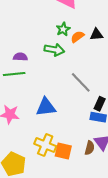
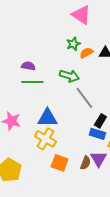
green arrow: (54, 50) -> (69, 76), moved
green line: (14, 74) -> (32, 82), moved
yellow cross: (45, 145) -> (45, 139), moved

